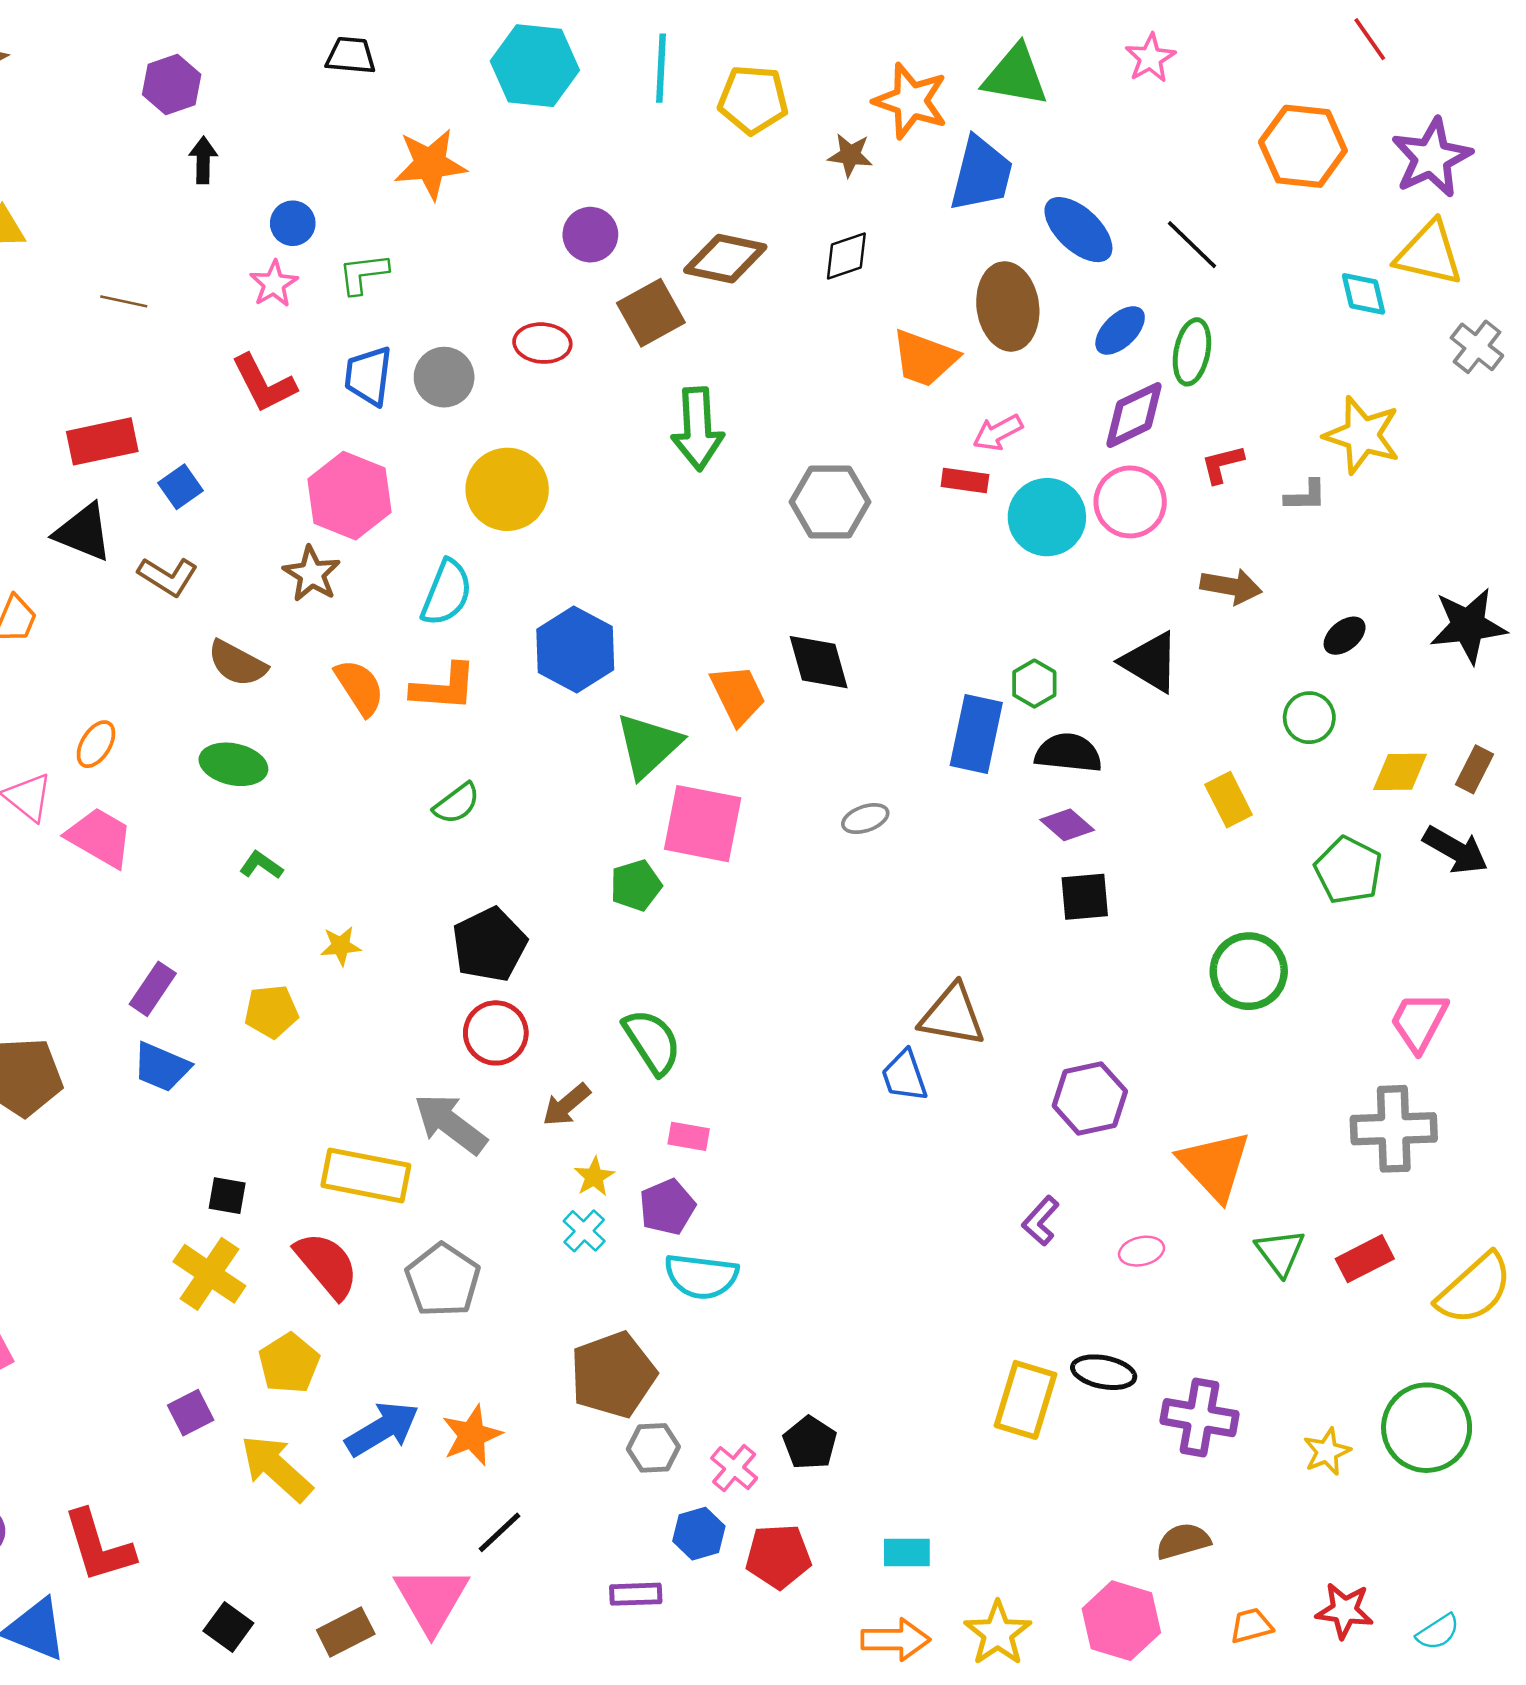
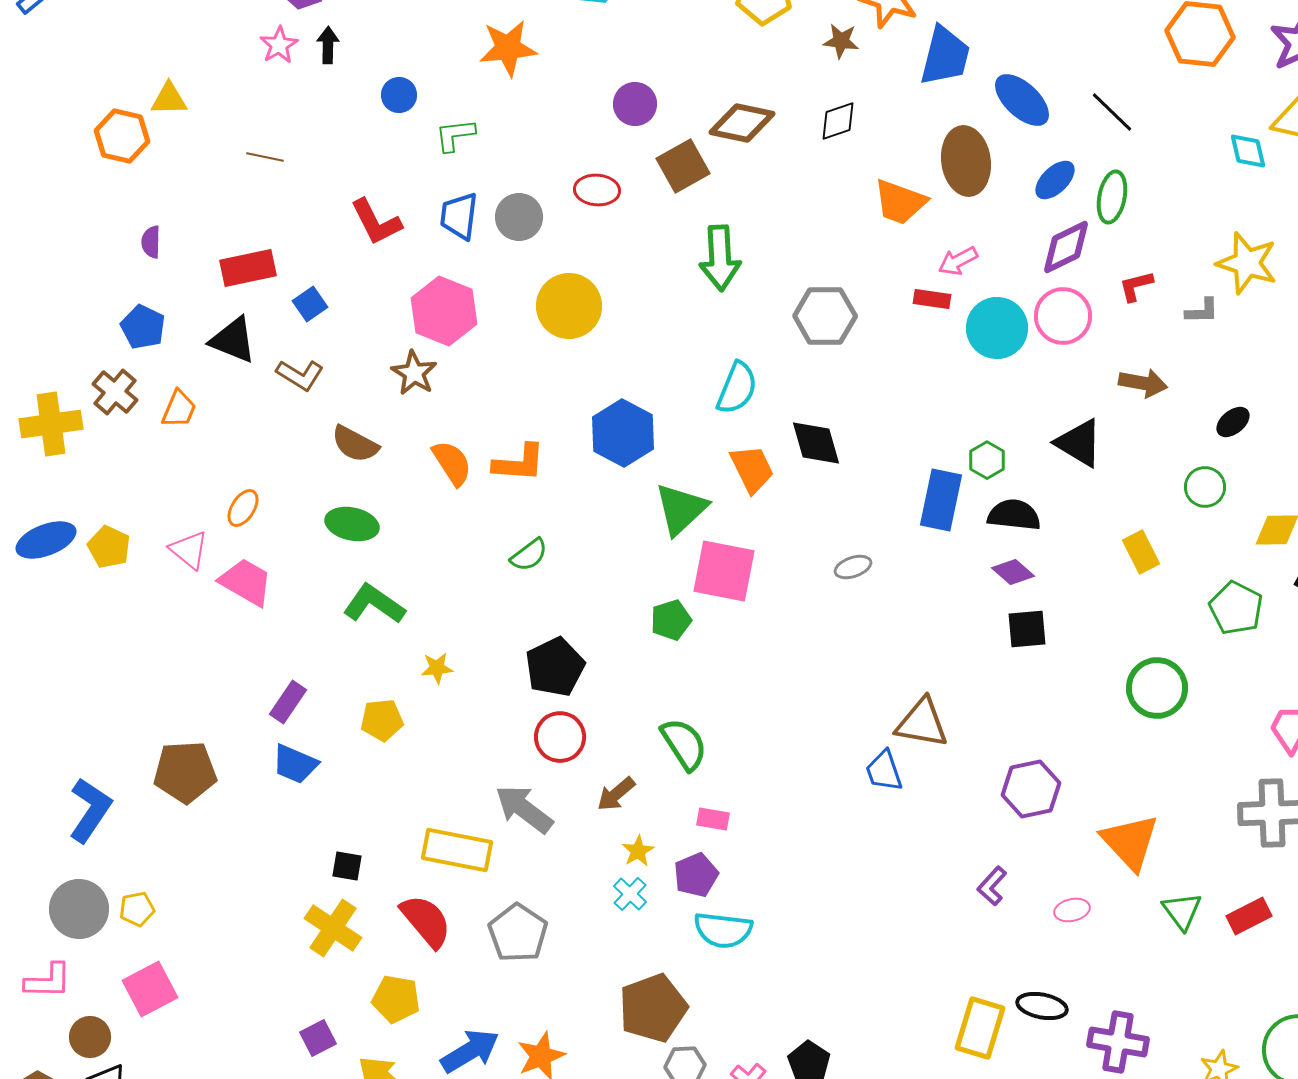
pink star: (274, 284) -> (279, 45), moved
cyan semicircle: (447, 593) -> (737, 388), moved
green L-shape: (261, 865) -> (374, 604), size x1.8
yellow pentagon: (289, 1363) -> (396, 999), turned -30

